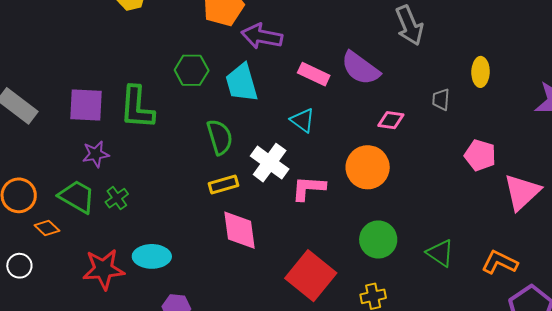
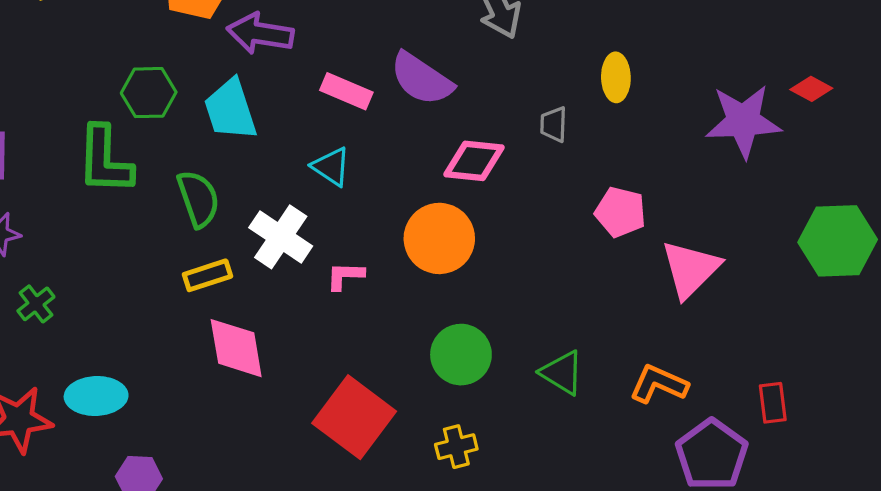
green L-shape: (137, 108) -> (105, 160), moved
pink diamond: (391, 120) -> (474, 161), size x1.4
pink L-shape: (309, 188) -> (345, 276), size x0.7

